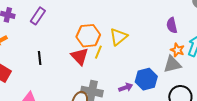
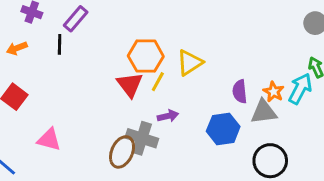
purple semicircle: (172, 25) -> (240, 92), moved
black line: (40, 58) -> (60, 44), moved
purple arrow: (126, 87) -> (168, 116), moved

